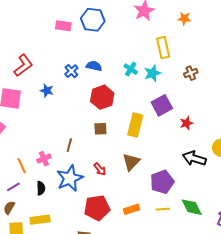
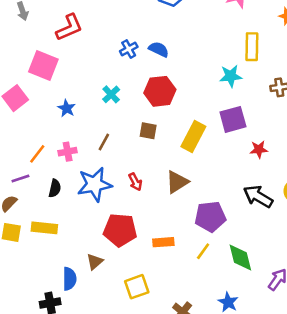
cyan cross: (131, 69) -> (111, 94), moved
blue star: (47, 91) -> (67, 108), moved
orange line: (22, 166) -> (37, 154), turned 49
yellow line: (163, 209) -> (203, 251), turned -64

